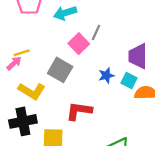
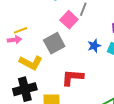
pink arrow: (14, 63) -> (14, 40), turned 40
gray square: (60, 70) -> (54, 43), turned 35

